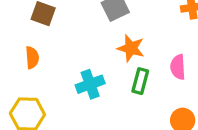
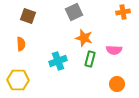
pink semicircle: (178, 67) -> (114, 50), turned -84

